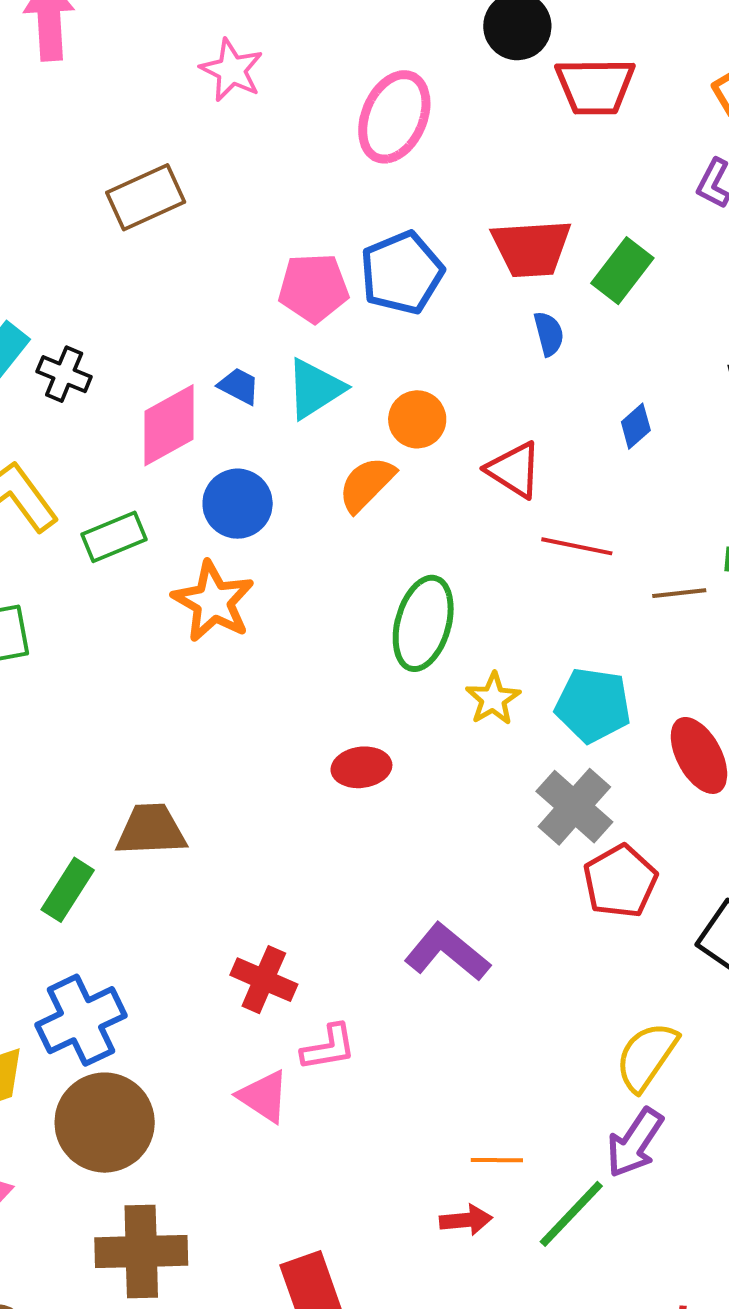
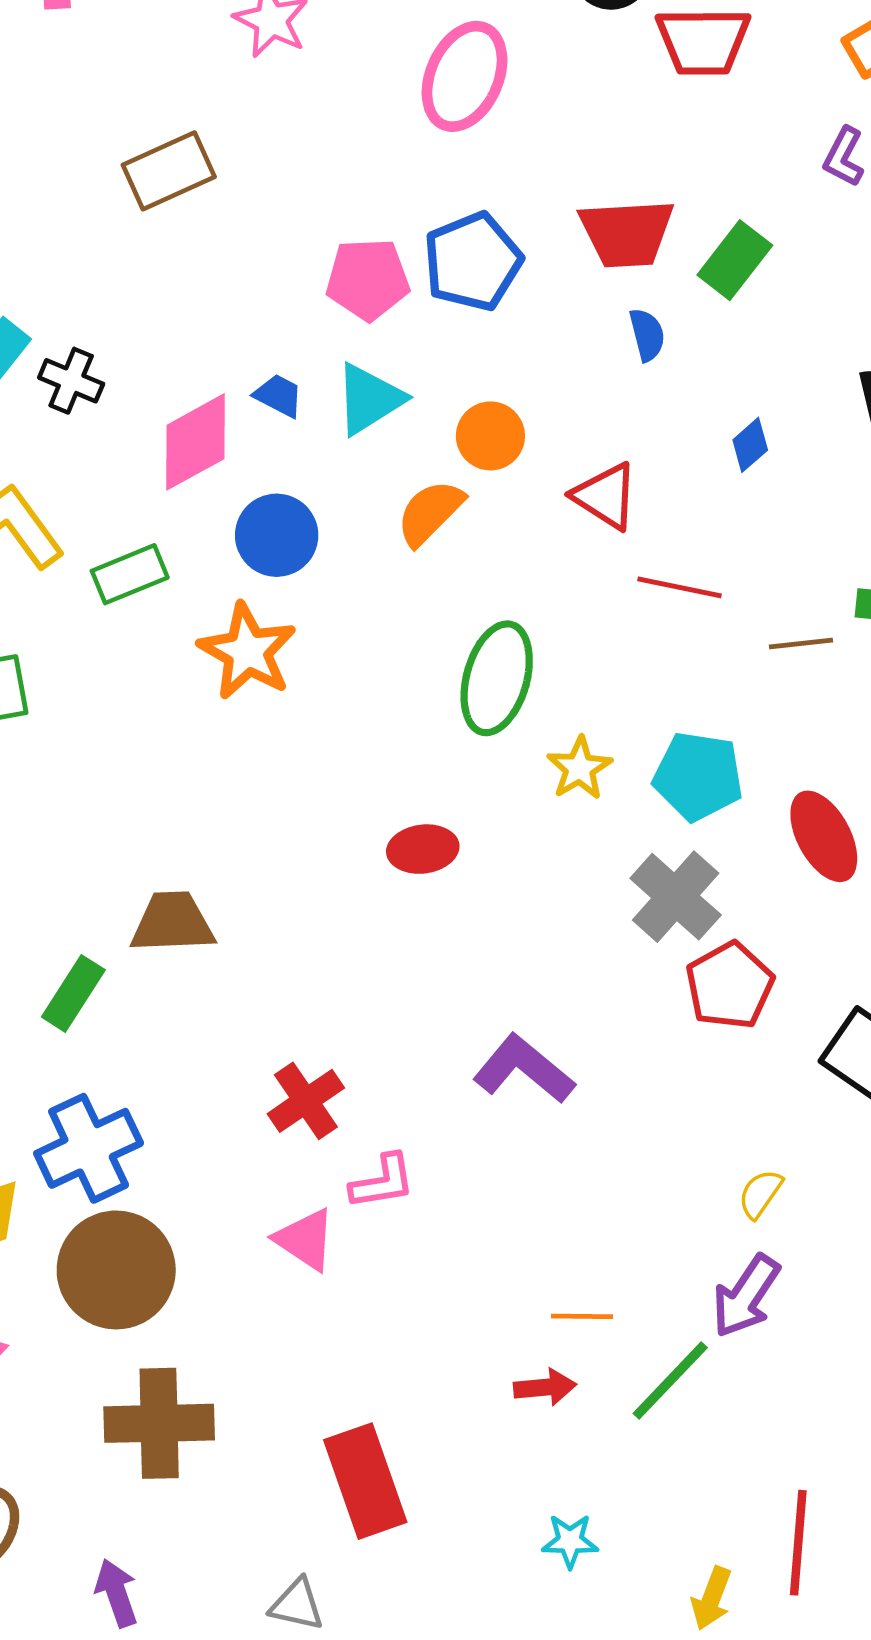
red cross: (264, 980) -> (306, 1101), turned 32
yellow semicircle: (647, 1056) -> (760, 1194), size x0.6

